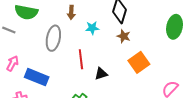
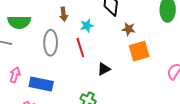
brown star: (124, 36) -> (129, 29), moved
red line: (81, 59) -> (80, 47), moved
orange square: (139, 62) -> (139, 51), turned 30

